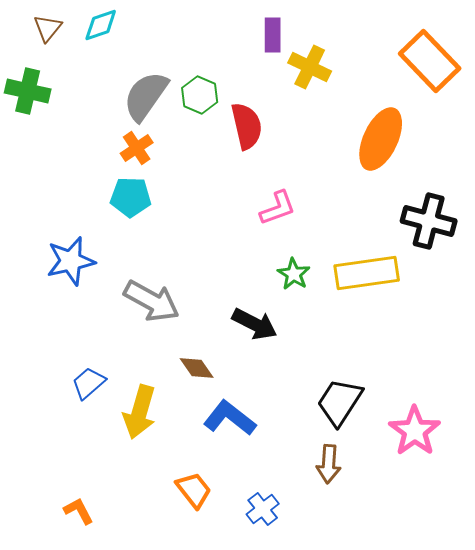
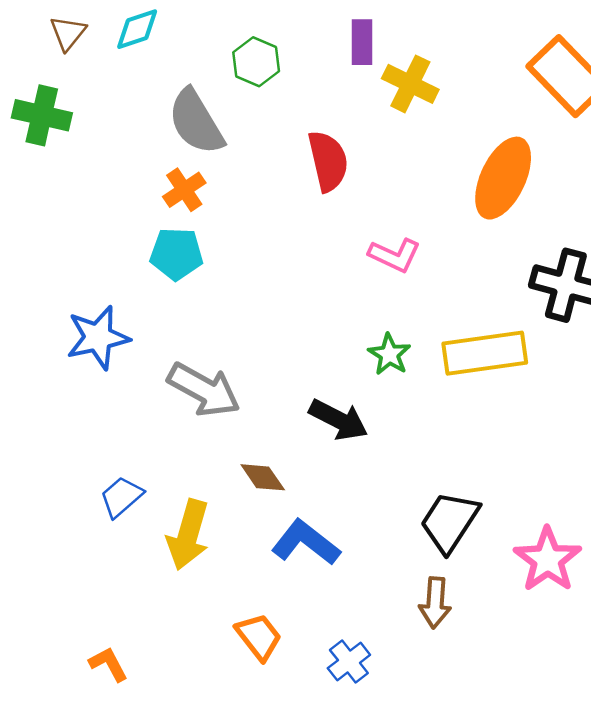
green hexagon: (200, 95) -> (256, 62), moved
gray semicircle: (146, 96) -> (196, 122), turned -66
pink L-shape: (278, 208) -> (395, 255), moved, turned 45

